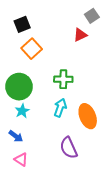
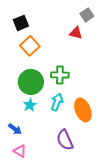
red triangle: (80, 35) -> (76, 33), turned 40
green circle: (19, 87) -> (31, 82), moved
cyan star: (22, 111) -> (30, 105), moved

